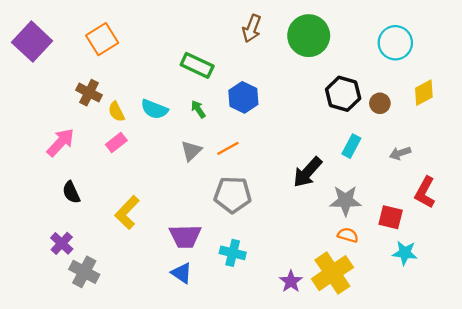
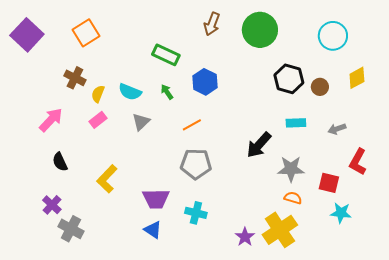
yellow semicircle: (116, 112) -> (98, 94), turned 48
cyan rectangle: (351, 146) -> (296, 123), turned 60
gray triangle: (191, 151) -> (141, 122), moved

